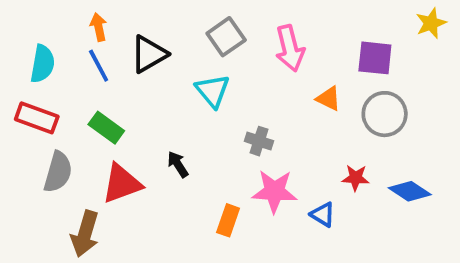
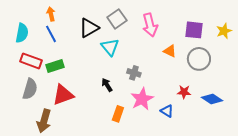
yellow star: (431, 23) -> (224, 31), moved
black triangle: (149, 54) -> (89, 28), moved
red rectangle: (37, 118) -> (31, 61), moved
green rectangle: (106, 128) -> (55, 66), turned -54
black arrow: (178, 164) -> (107, 85), moved
pink star: (274, 191) -> (142, 99), turned -30

